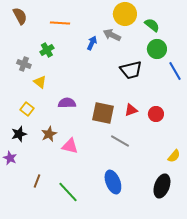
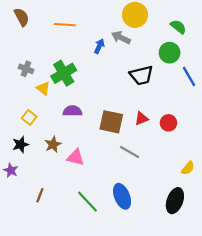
green semicircle: (152, 25) -> (178, 27), moved
green cross: (47, 50) -> (64, 73), moved, size x1.6
green line: (68, 192) -> (87, 202), moved

